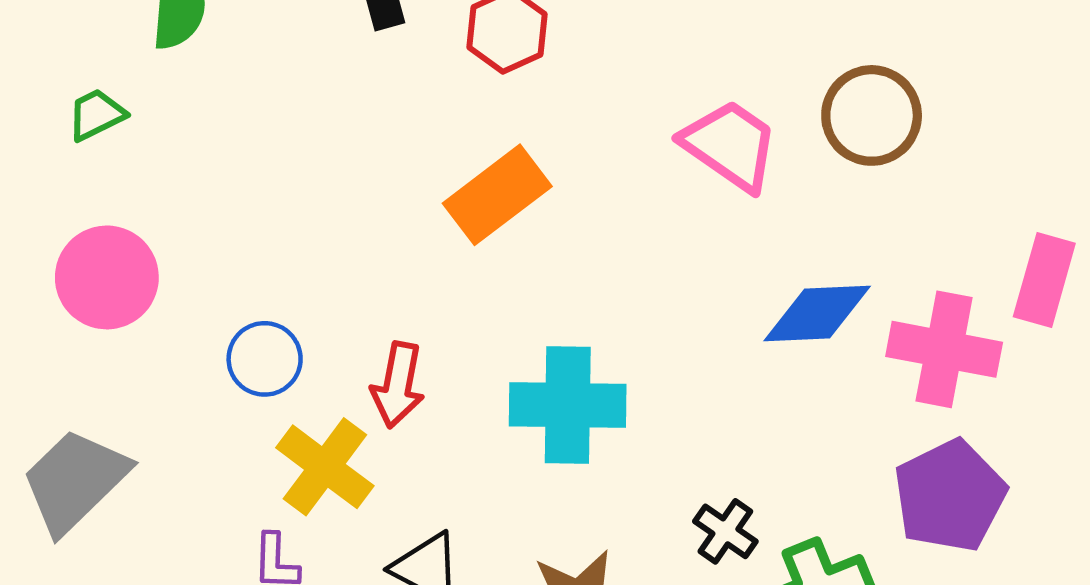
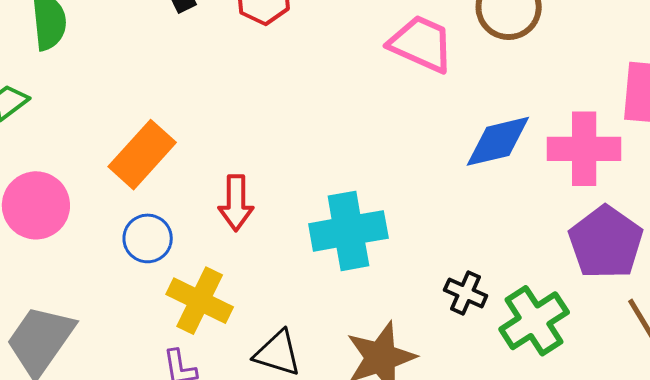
orange rectangle: (497, 195) -> (142, 155), moved
red arrow: (398, 385) -> (236, 203), moved

